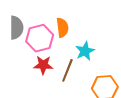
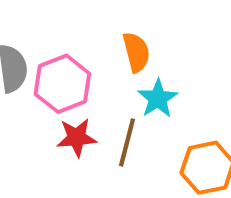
orange semicircle: (62, 28) -> (136, 52), moved

